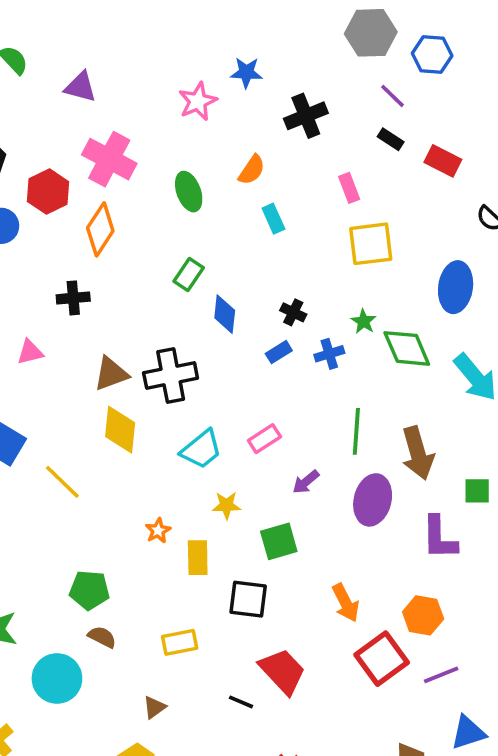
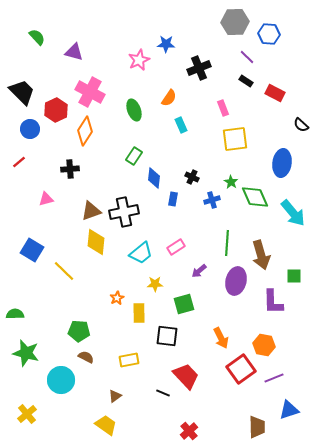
blue rectangle: (279, 352) -> (173, 199), moved, turned -48

